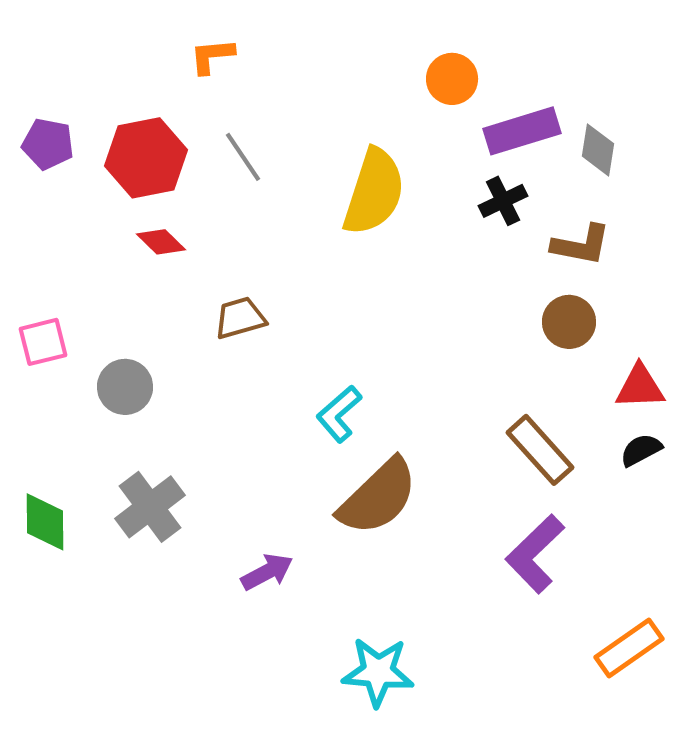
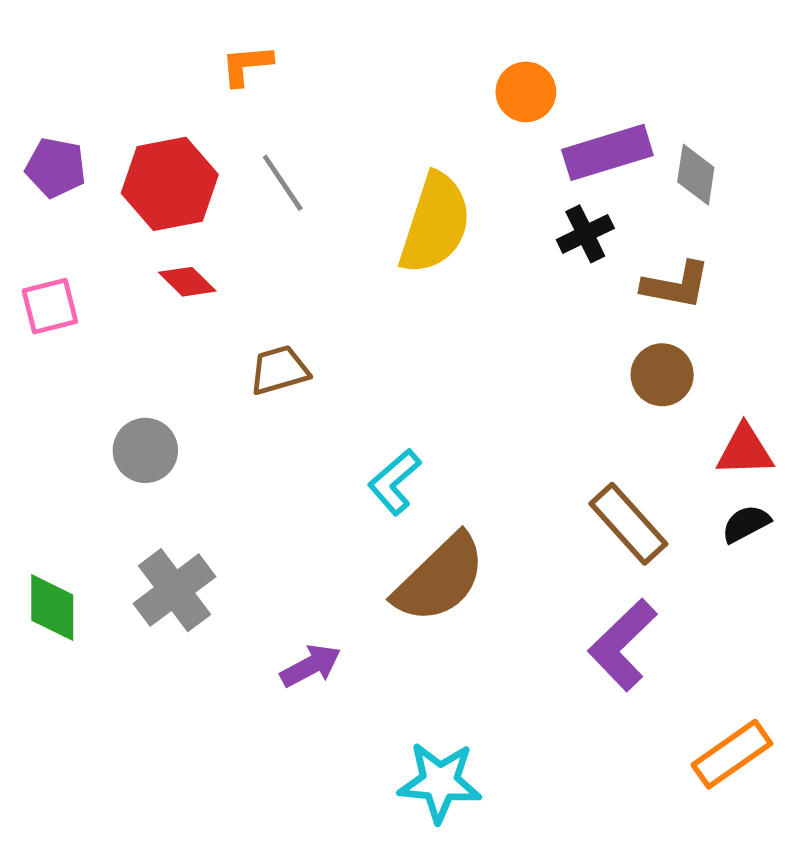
pink square: (43, 342) -> (50, 306), moved

